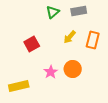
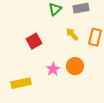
yellow arrow: (70, 37) -> (72, 34), turned 96

